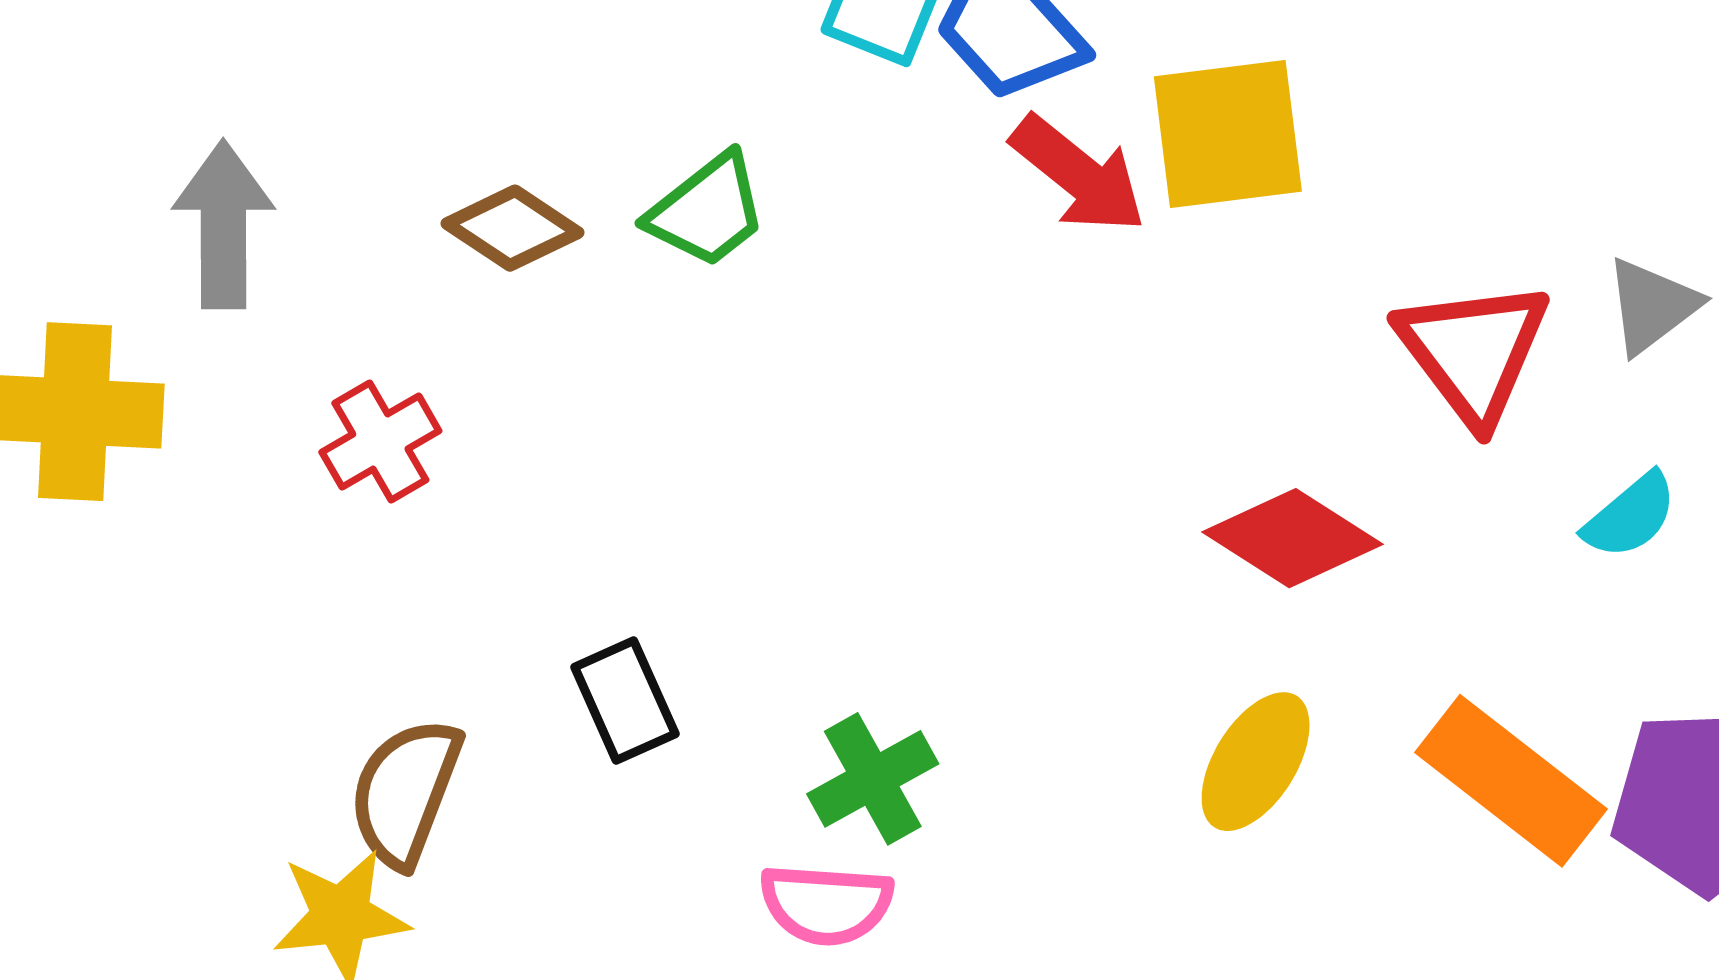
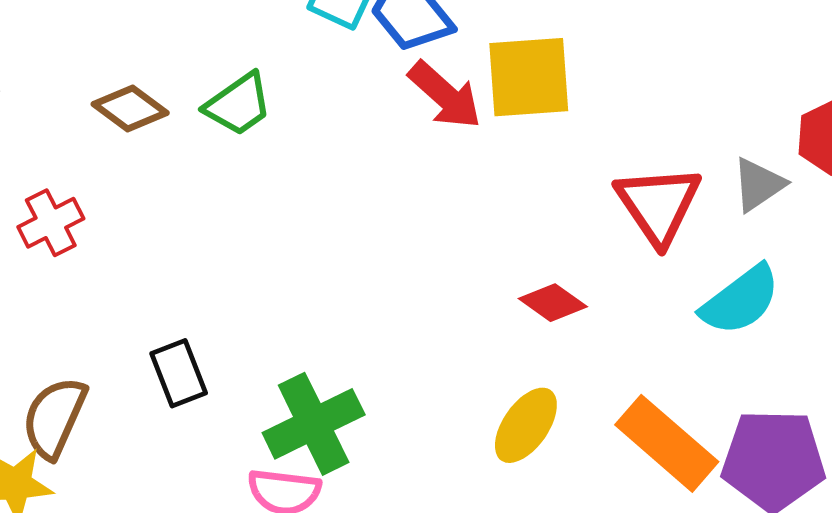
cyan semicircle: (1630, 516) -> (740, 300), size x1.5
red diamond: (1292, 538) -> (553, 303), size x0.7
green cross: (873, 779) -> (314, 424), size x1.4

